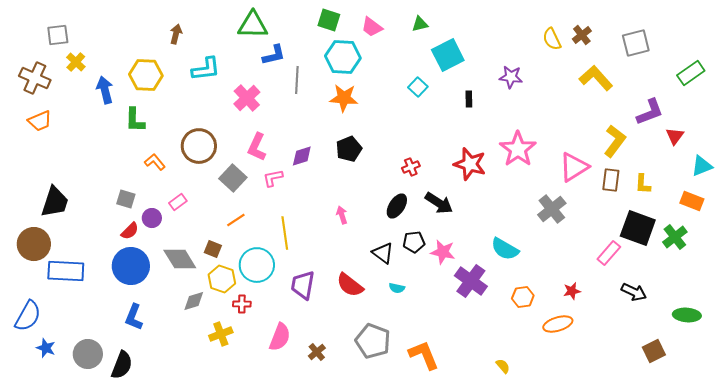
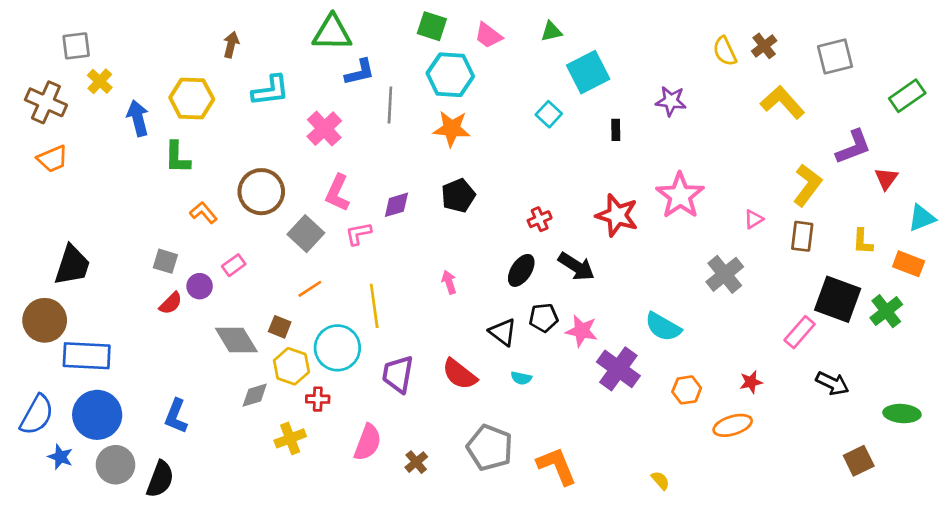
pink triangle: (574, 167) -> (754, 219), size x0.5
yellow L-shape: (643, 184) -> (863, 242), moved
blue circle: (131, 266) -> (97, 415), moved

